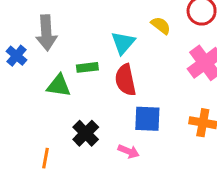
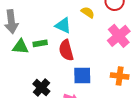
cyan triangle: (123, 43) -> (63, 25), turned -42
green triangle: (59, 86) -> (20, 47), moved

